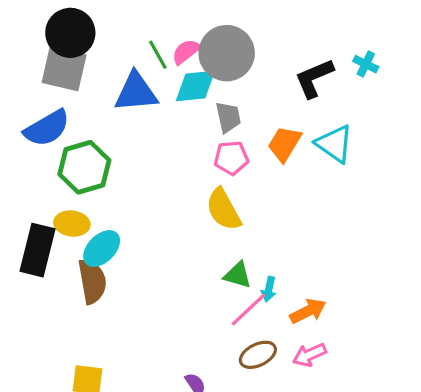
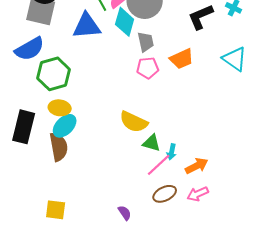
cyan diamond: (195, 86) -> (125, 22), turned -68
orange trapezoid: (284, 144) -> (182, 59), turned -145
cyan triangle: (334, 144) -> (235, 59), moved
yellow semicircle: (224, 209) -> (134, 122), moved, turned -36
yellow ellipse: (72, 224) -> (60, 108), moved

